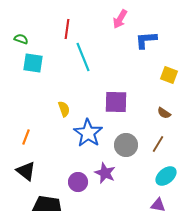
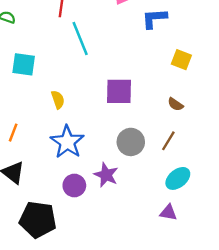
cyan square: (33, 63) -> (24, 64), moved
blue star: (88, 133) -> (67, 142), moved

